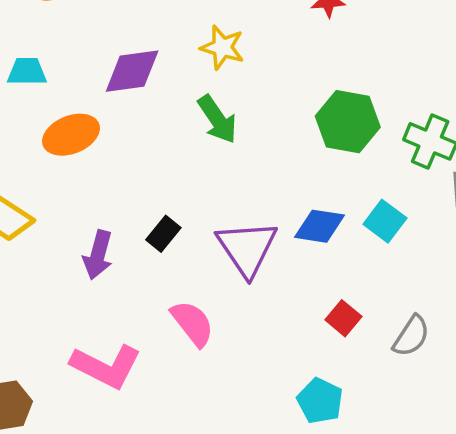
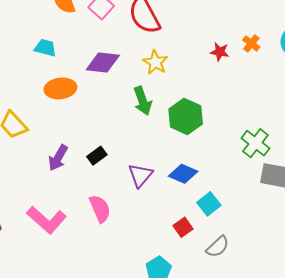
green hexagon: (348, 122) -> (186, 116), moved
cyan square: (385, 221) -> (209, 204), moved
purple triangle: (247, 248) -> (140, 175), size x0.7

